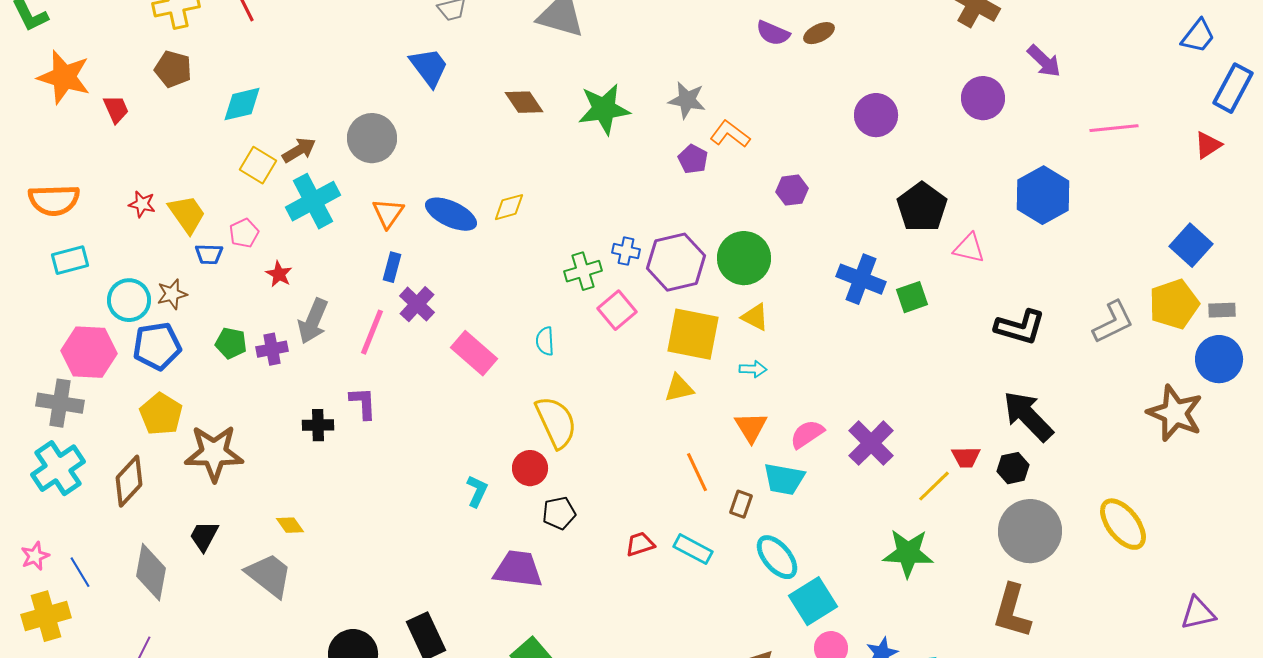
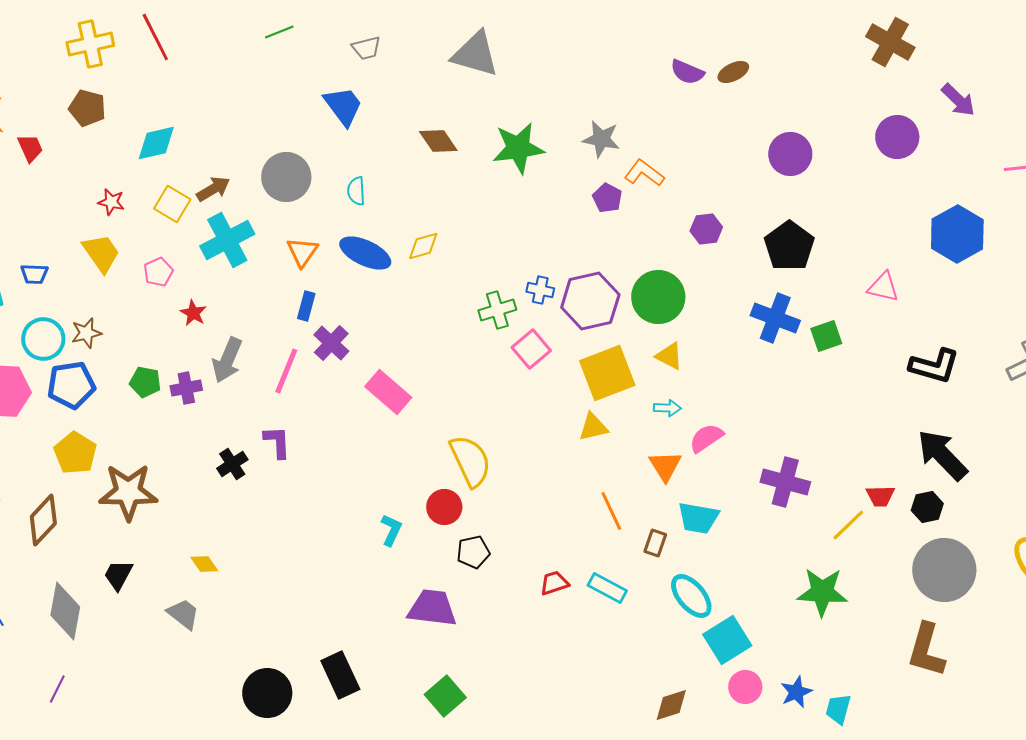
red star: (142, 204) -> (111, 202), moved
black pentagon: (922, 207) -> (789, 246), moved
blue trapezoid: (209, 254) -> (34, 274), moved
yellow square: (693, 334) -> (607, 373), turned -32
cyan semicircle: (545, 341) -> (356, 191), moved
black cross: (318, 425) -> (232, 464), turned -32
pink semicircle: (807, 434) -> (706, 438), moved
purple cross: (871, 443) -> (785, 482), turned -30
gray trapezoid: (269, 575) -> (183, 614), size x0.7

